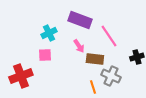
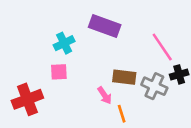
pink line: (109, 36) -> (162, 47), moved
pink arrow: (79, 46) -> (105, 95), moved
gray cross: (111, 76) -> (154, 86), moved

